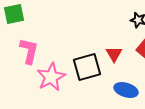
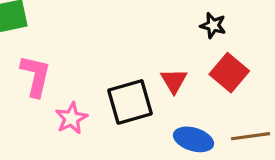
pink star: (51, 77) -> (71, 118), size x0.7

